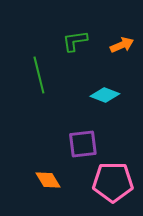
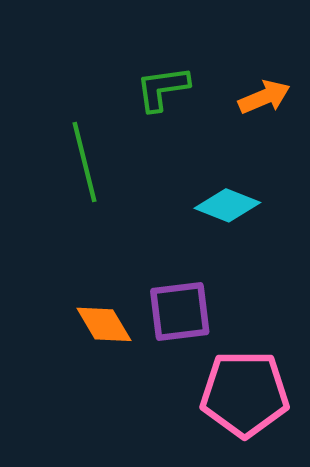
orange diamond: (48, 180) -> (104, 324), moved

